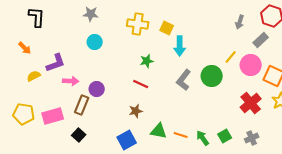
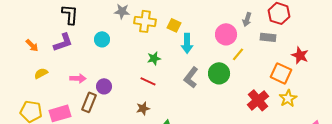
gray star: (91, 14) -> (122, 11), moved
black L-shape: (37, 17) -> (70, 14), moved
gray rectangle: (261, 40) -> (268, 37), turned 49
purple L-shape: (56, 63) -> (63, 42), moved
pink circle: (251, 65) -> (226, 34), moved

